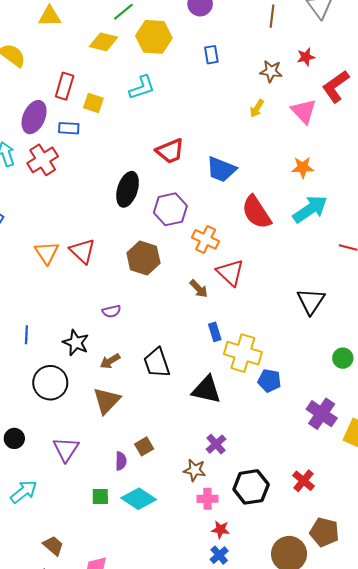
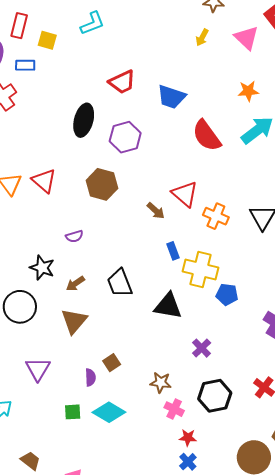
orange cross: (206, 239) -> (216, 216), moved
purple cross: (216, 444) -> (202, 348), moved
pink cross: (207, 499) -> (174, 409), turned 30

